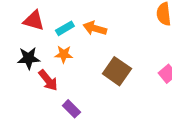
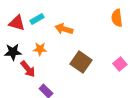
cyan rectangle: (65, 28) -> (37, 19), moved

